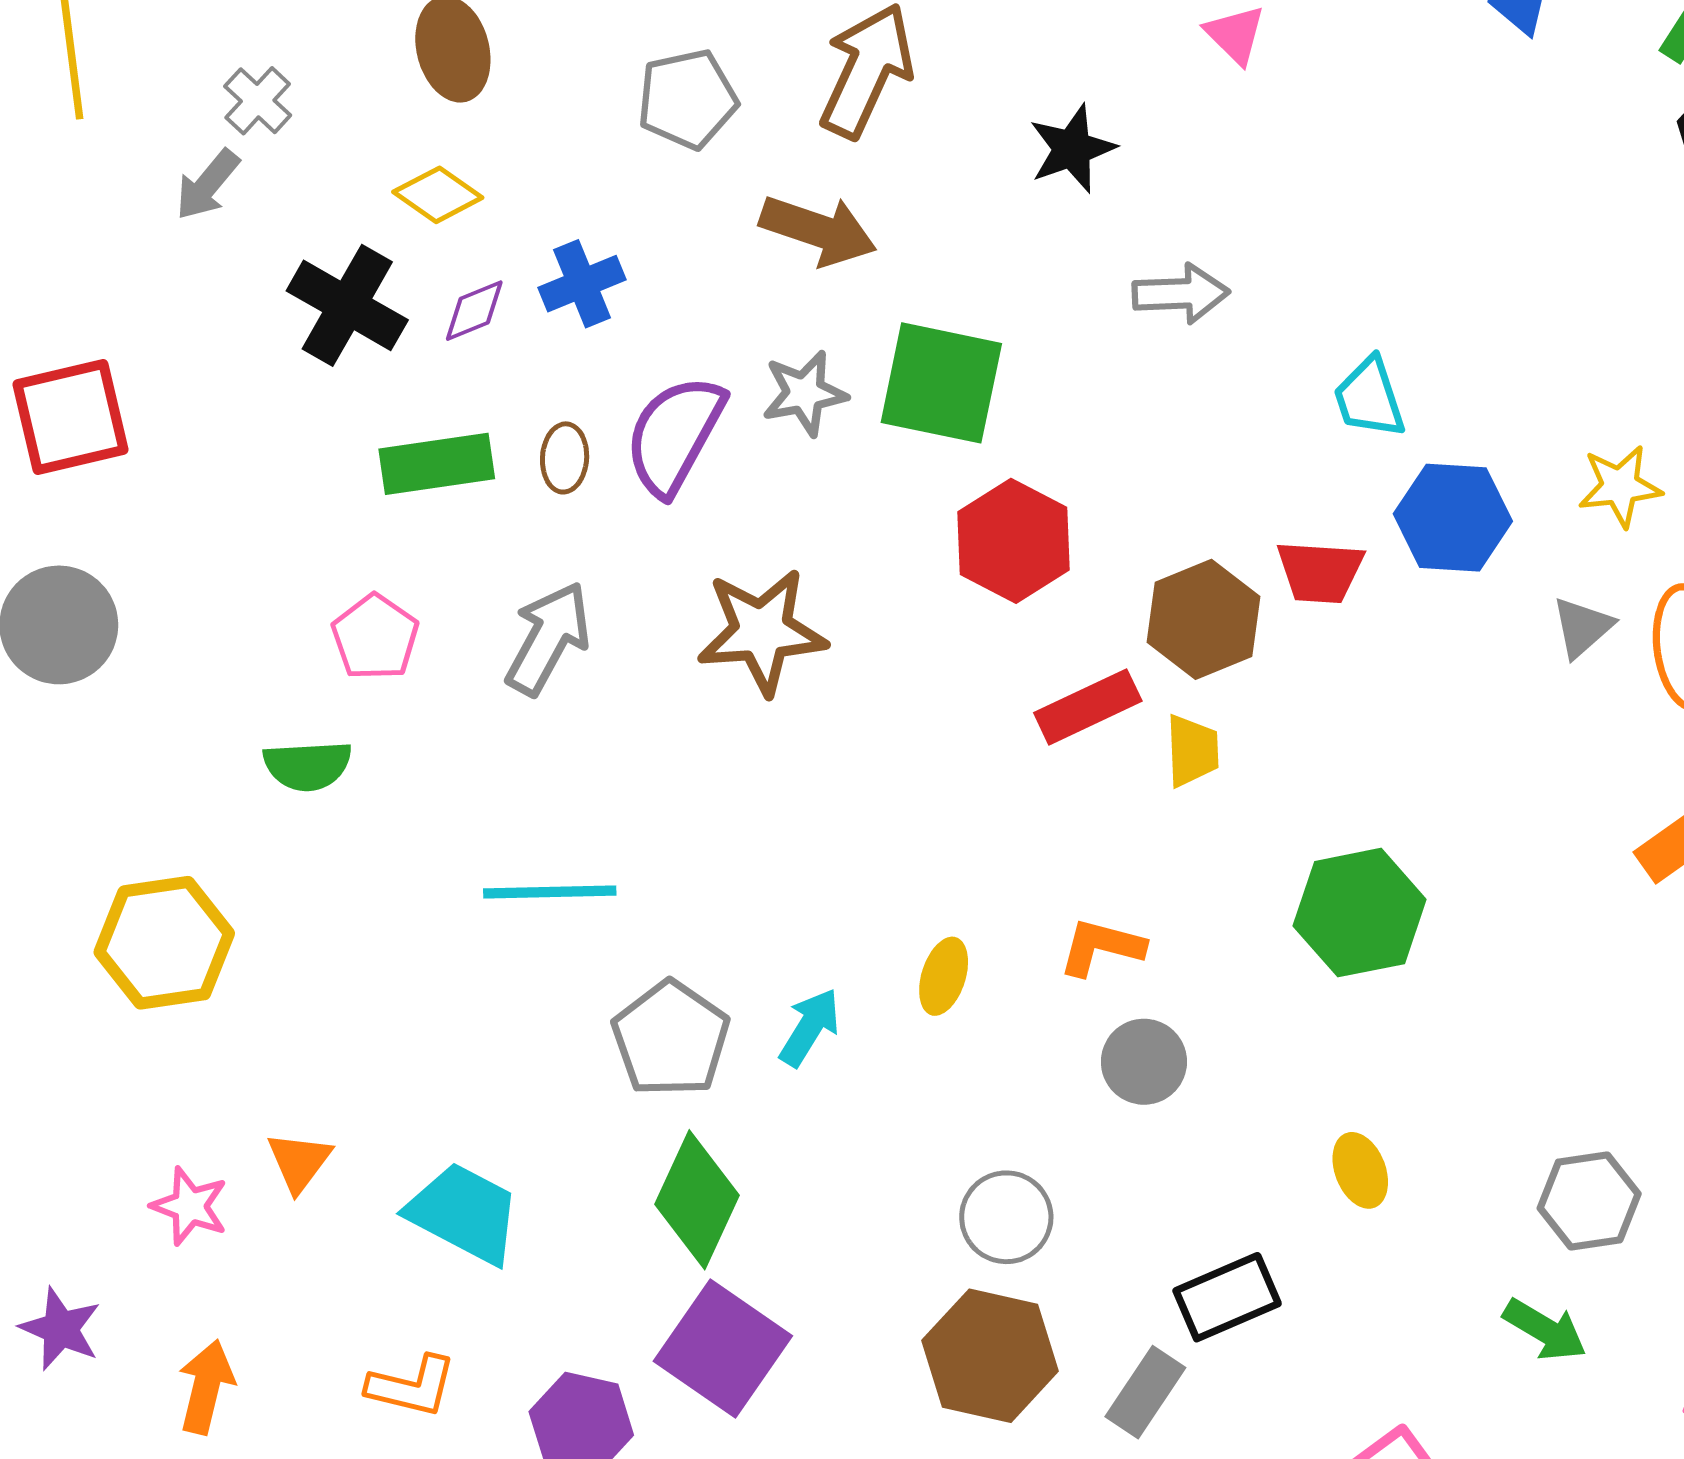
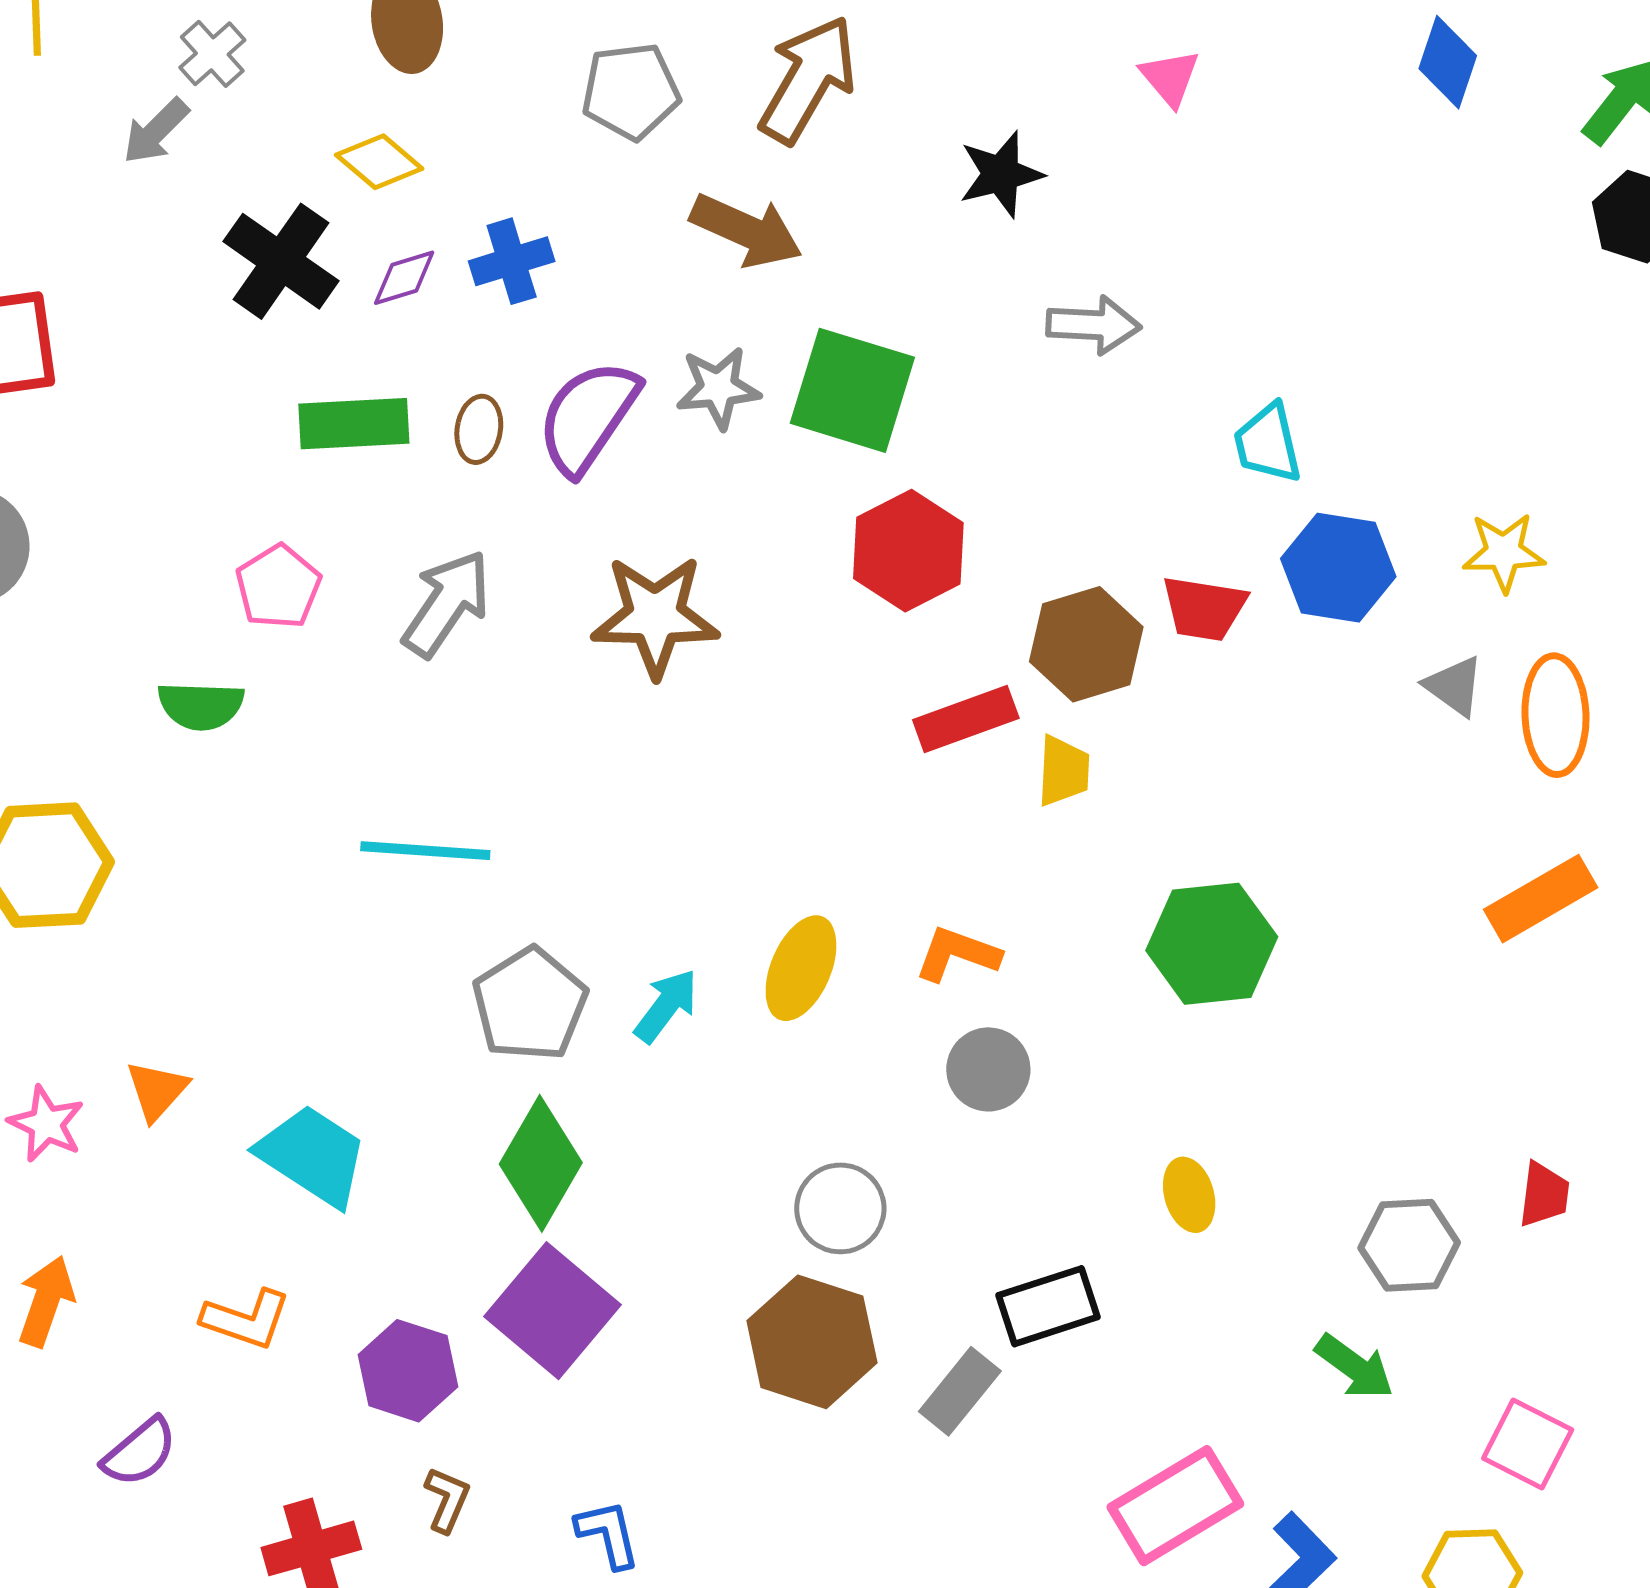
gray triangle: (1582, 627) -> (1454, 686), turned -48
yellow ellipse: (944, 976) -> (801, 968), size x1.4

